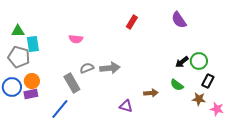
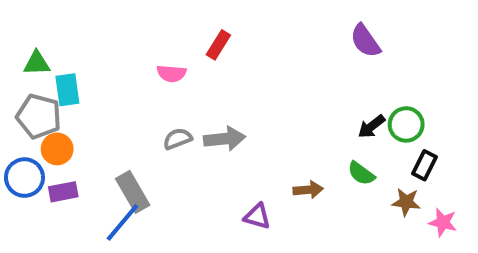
red rectangle: (132, 22) -> (218, 45), moved
pink semicircle: (76, 39) -> (171, 73), moved
orange circle: (32, 81) -> (57, 149), moved
gray rectangle: (72, 83) -> (133, 192), moved

